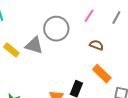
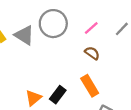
pink line: (89, 16) -> (91, 28), moved

